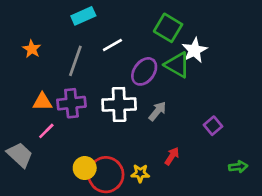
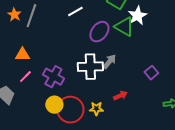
gray line: (75, 61) -> (31, 16), moved
purple cross: (71, 103) -> (53, 77), moved, turned 35
white cross: (119, 105) -> (90, 67), moved
red arrow: (172, 156) -> (120, 96), turned 32

